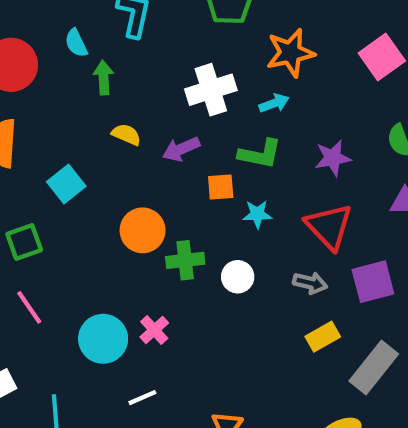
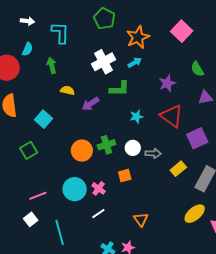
cyan semicircle: (76, 43) -> (27, 49), moved, turned -120
purple arrow: (181, 149) -> (90, 104), moved
green L-shape: (260, 154) -> (119, 89), moved
orange square: (221, 187) -> (125, 176), moved
orange circle: (143, 230) -> (82, 151), moved
gray arrow: (310, 283) -> (153, 153), moved
pink line: (29, 307) -> (38, 196), moved, turned -66
pink cross: (154, 330) -> (99, 188), moved

